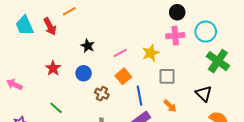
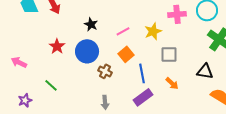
blue circle: (84, 73) -> (87, 51), size x1.5
black triangle: (204, 94) -> (205, 71), turned -36
green line: (56, 108) -> (51, 85), moved

